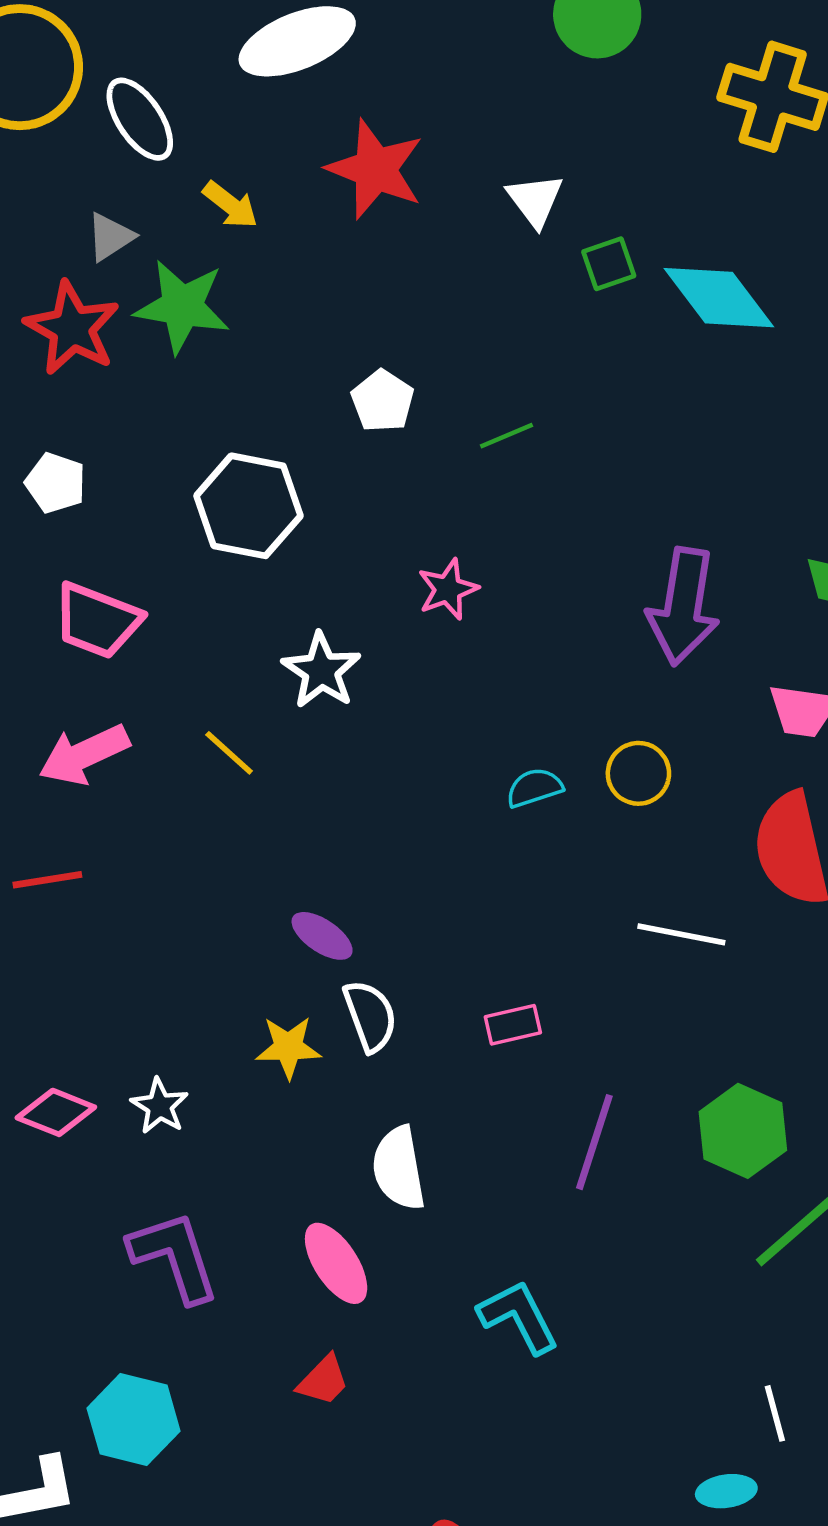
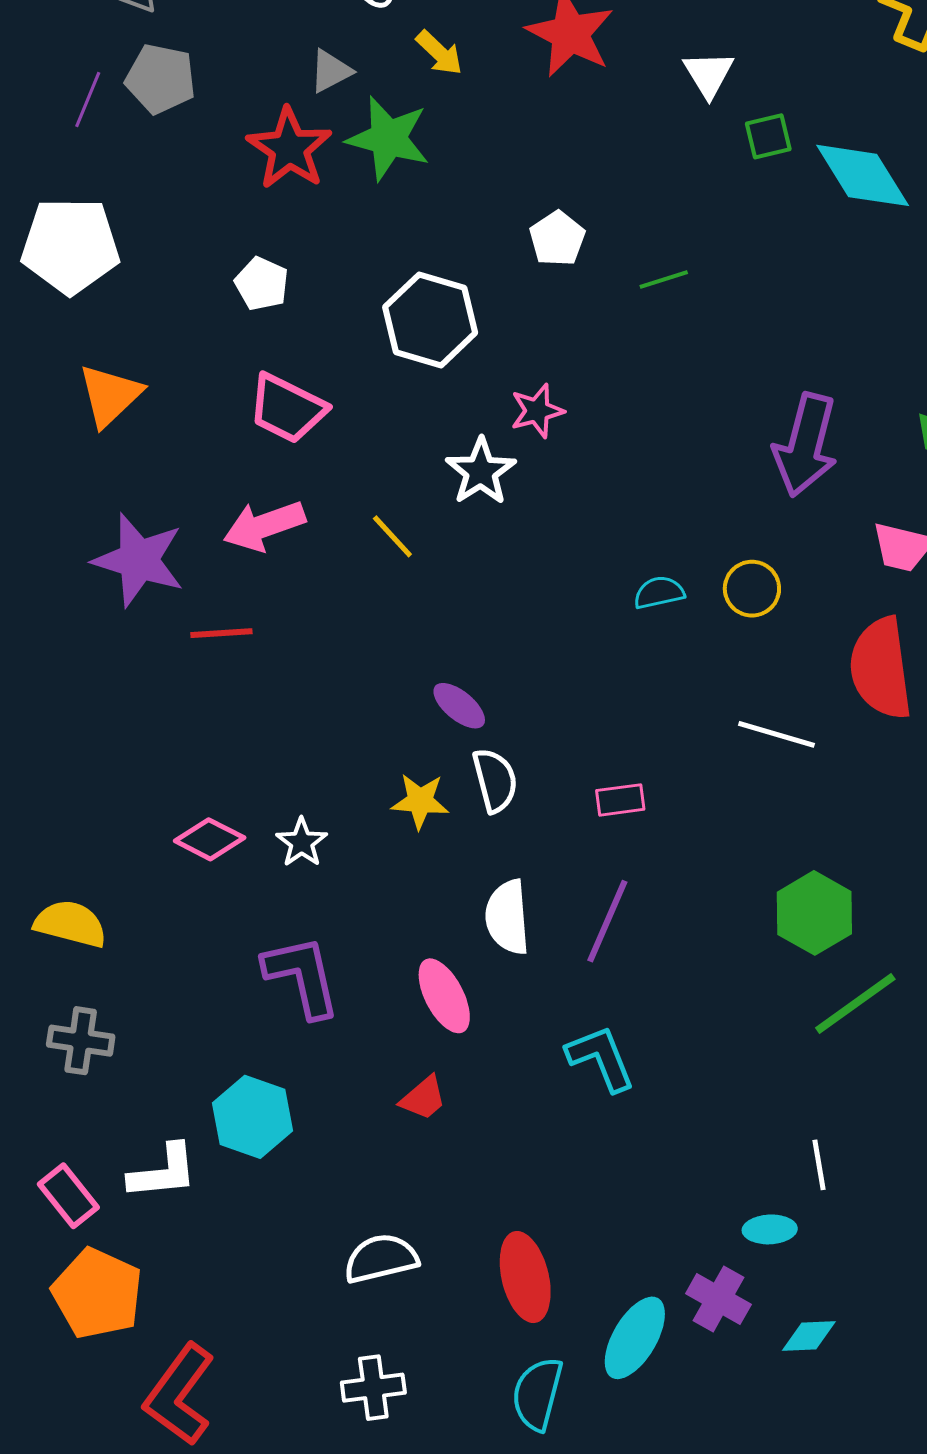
pink star: (448, 589) -> (537, 411), moved
purple line: (594, 1142) -> (607, 921), moved

